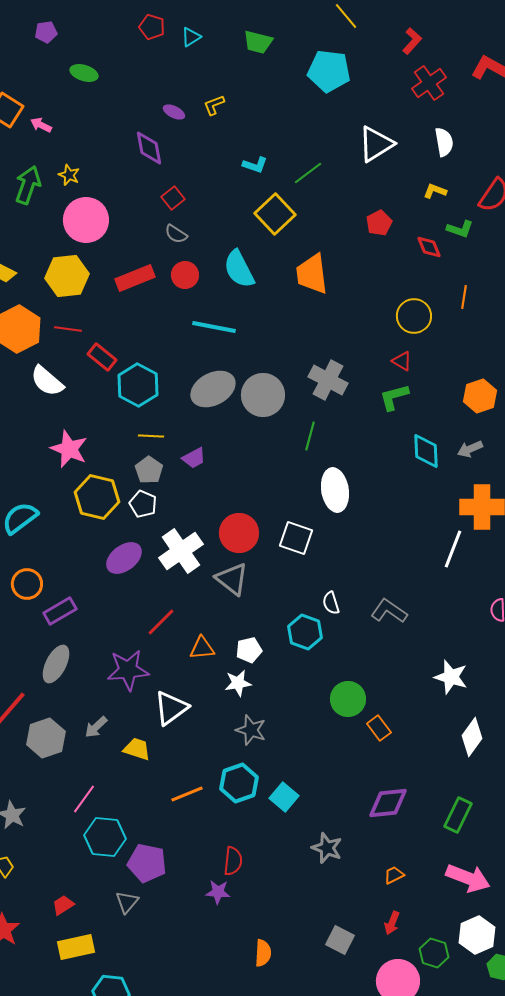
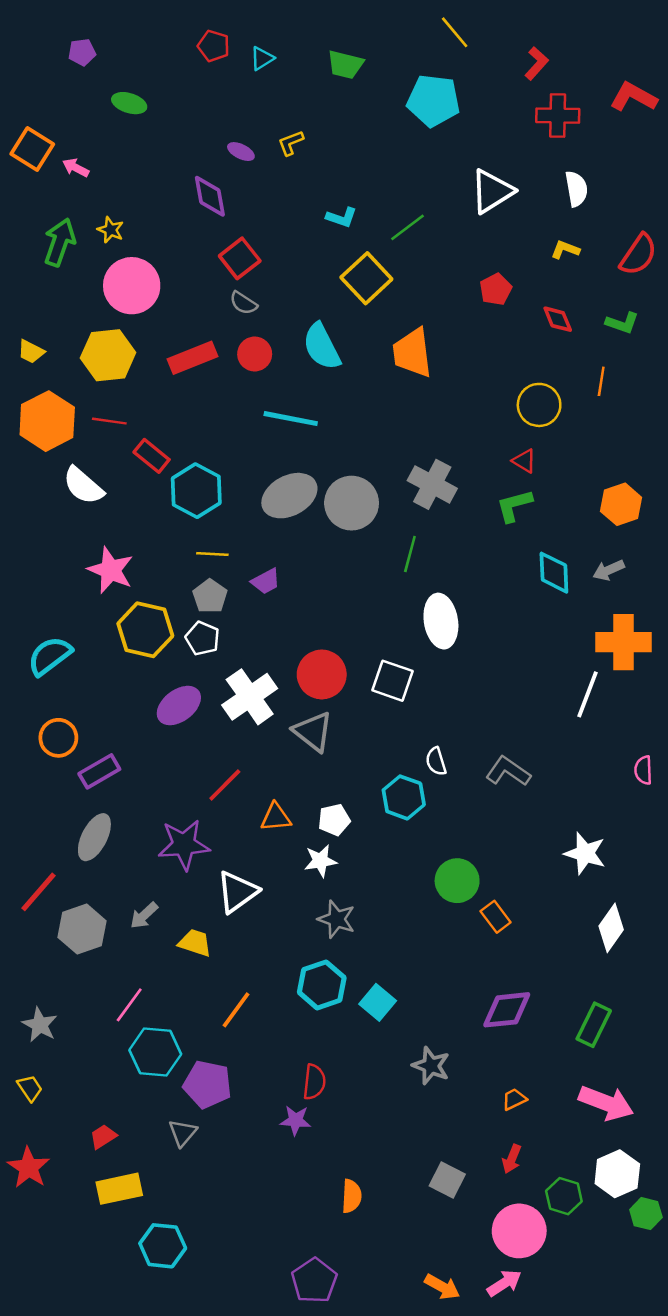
red cross: (429, 83) -> (558, 116), turned 36
red square: (173, 198) -> (240, 258), size x1.4
green L-shape: (460, 229) -> (622, 323), moved
orange line: (187, 794) -> (236, 1010), moved, turned -32

